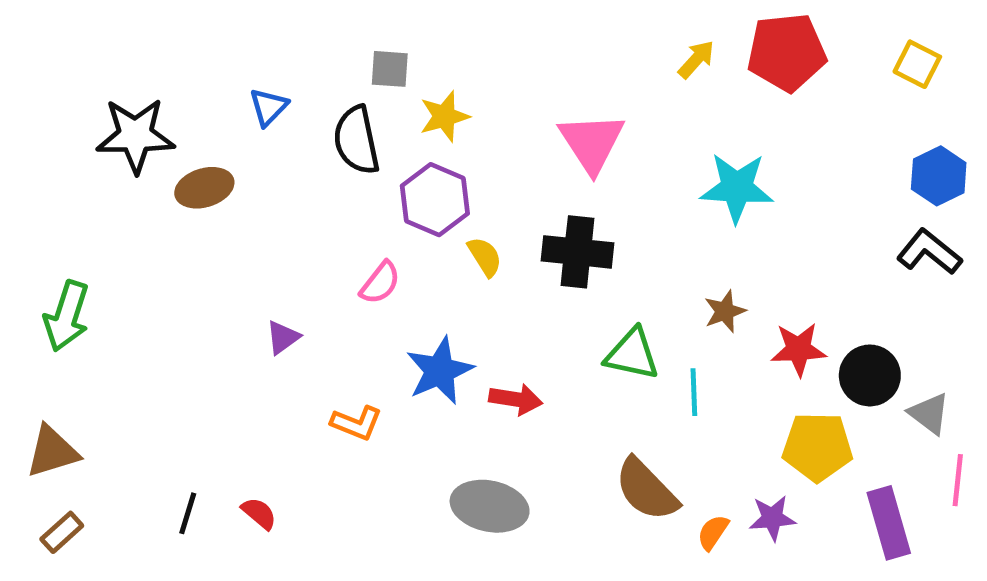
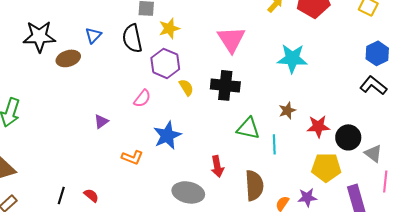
blue triangle: (269, 107) -> (93, 35), moved
red arrow: (516, 399) -> (217, 166), moved, turned 70
brown semicircle: (646, 490) -> (254, 185), turned -140

